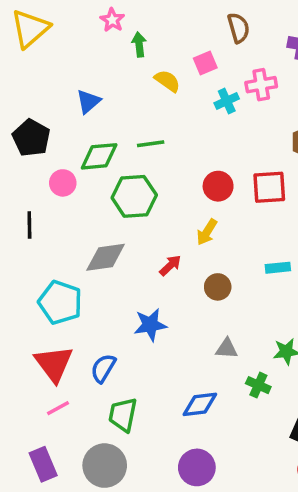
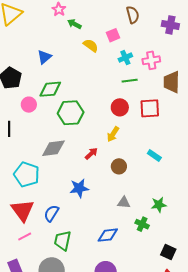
green arrow: (139, 44) -> (74, 24), turned -56
pink cross: (261, 85) -> (151, 60), moved
green line: (151, 144) -> (130, 81), moved
cyan rectangle: (278, 268) -> (154, 156), turned 40

